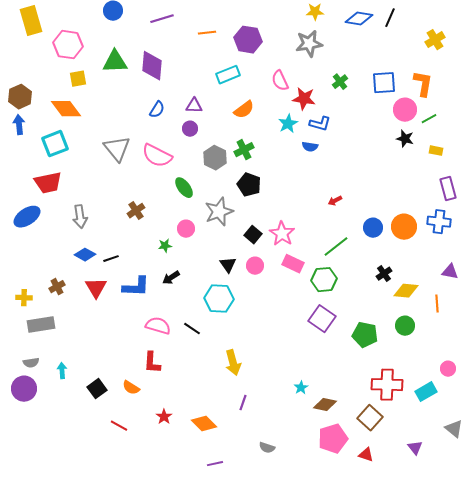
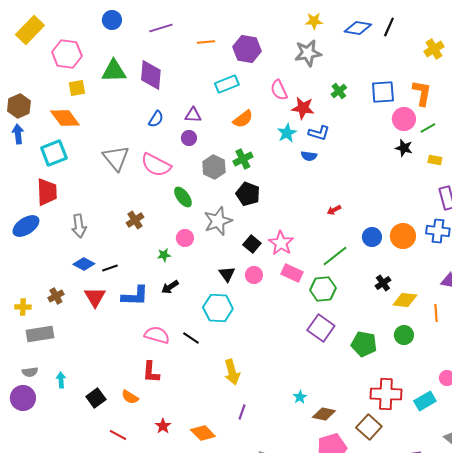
yellow rectangle: (31, 21) -> (30, 30), turned 60
red trapezoid: (48, 183) -> (47, 192), turned -80

